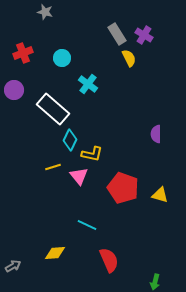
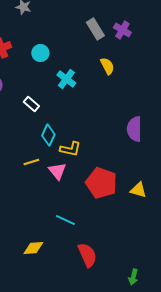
yellow semicircle: (129, 58) -> (107, 66), moved
white rectangle: (53, 109) -> (31, 104), size x0.5
purple semicircle: (156, 134) -> (134, 129), size x1.4

